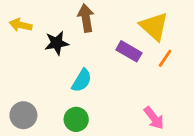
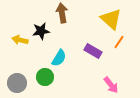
yellow arrow: (21, 25) -> (20, 40), moved
purple rectangle: (129, 51) -> (93, 51), moved
green circle: (76, 119) -> (45, 77), moved

